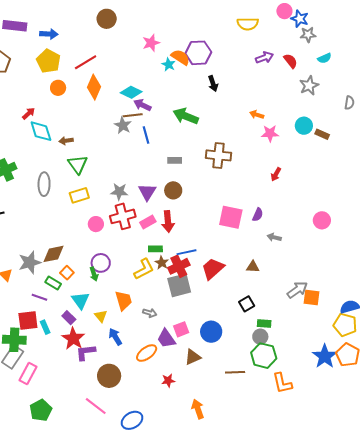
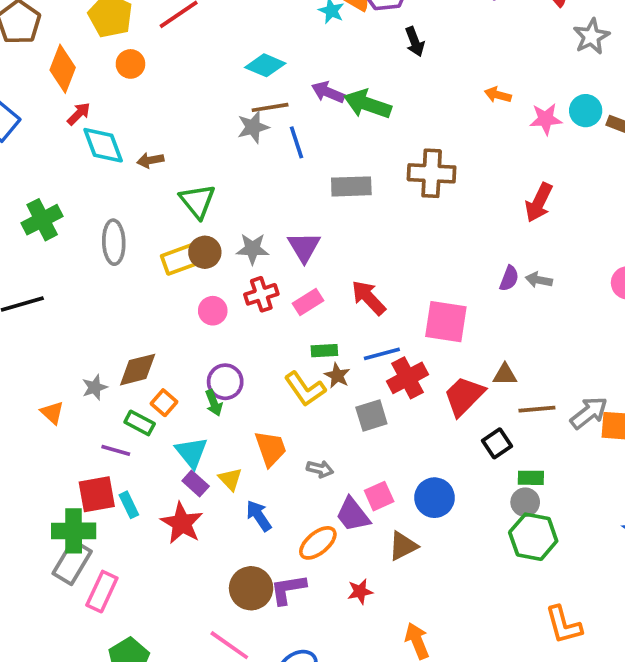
orange diamond: (94, 87) -> (63, 69), moved
purple arrow: (142, 105) -> (328, 92), moved
gray star: (123, 125) -> (253, 127), turned 30
pink star: (270, 133) -> (546, 119), moved
gray rectangle: (175, 160) -> (351, 186), size x1.5
green triangle: (78, 164) -> (197, 201), moved
red arrow: (276, 174) -> (539, 202), size x1.5
brown circle: (173, 190) -> (205, 252), moved
red cross: (123, 216) -> (261, 294), size x0.7
pink square: (231, 217) -> (446, 322), moved
red arrow: (168, 222) -> (369, 298), moved, turned 145
gray arrow: (274, 237) -> (539, 280), moved
gray star: (30, 262) -> (95, 387), size x0.6
red cross: (179, 266) -> (407, 378), moved
yellow L-shape: (144, 269) -> (305, 389), turned 85
red trapezoid: (213, 269) -> (464, 396), moved
gray square: (179, 285) -> (371, 415), size x0.7
purple rectangle: (69, 318) -> (196, 483), moved
purple L-shape: (86, 352) -> (288, 589), moved
brown line: (235, 372) -> (537, 409), moved
orange L-shape: (282, 383) -> (563, 625), moved

